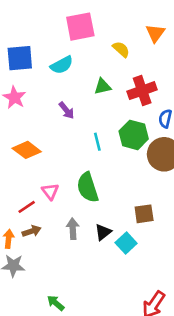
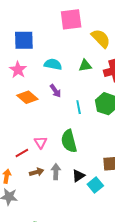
yellow semicircle: (121, 49) -> (101, 38), size x1.5
cyan semicircle: (62, 65) -> (53, 64), moved, turned -144
purple arrow: (66, 110) -> (55, 91), moved
orange diamond: (27, 150) -> (27, 97), moved
brown arrow: (32, 231) -> (37, 172), moved

